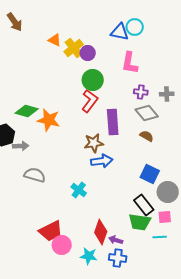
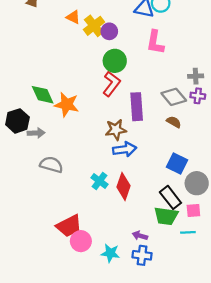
purple cross: (141, 92) -> (198, 96), moved
green diamond: (27, 111) -> (43, 95), turned 50
red diamond: (101, 232) -> (123, 186), moved

